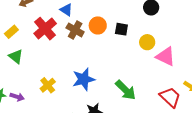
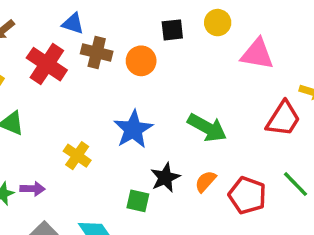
orange circle: (98, 25) -> (141, 61), moved
yellow circle: (147, 42) -> (218, 23), moved
red trapezoid: (170, 97) -> (283, 119), turned 95

